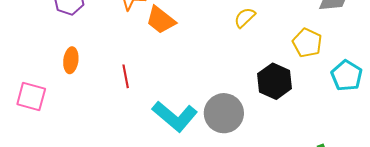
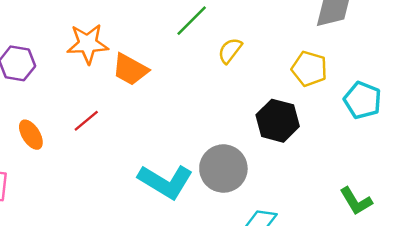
orange ellipse: (71, 60) -> (31, 135), turned -30
red line: (126, 76) -> (86, 121), moved, turned 70

